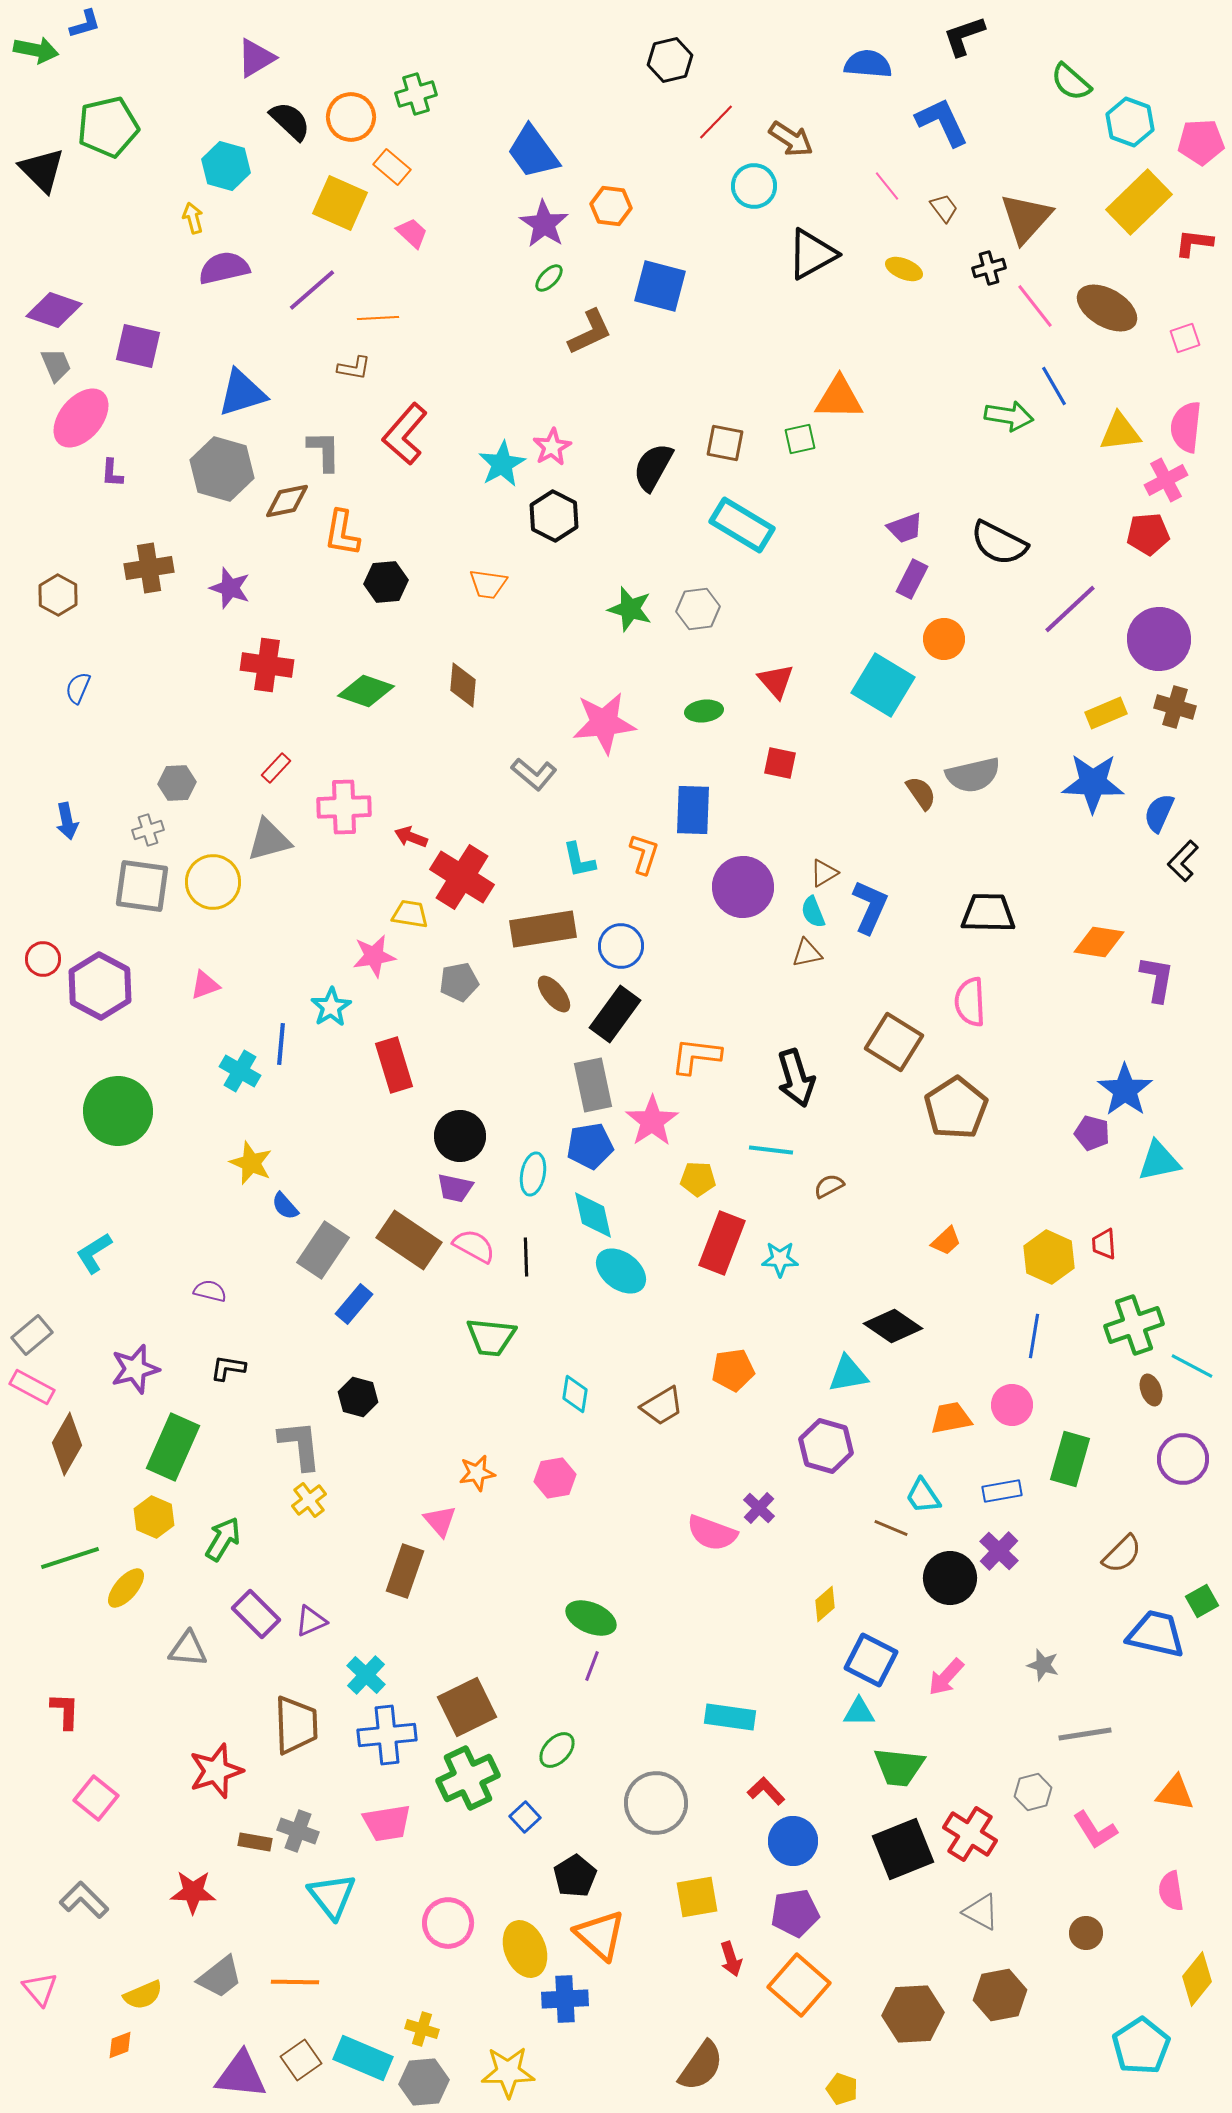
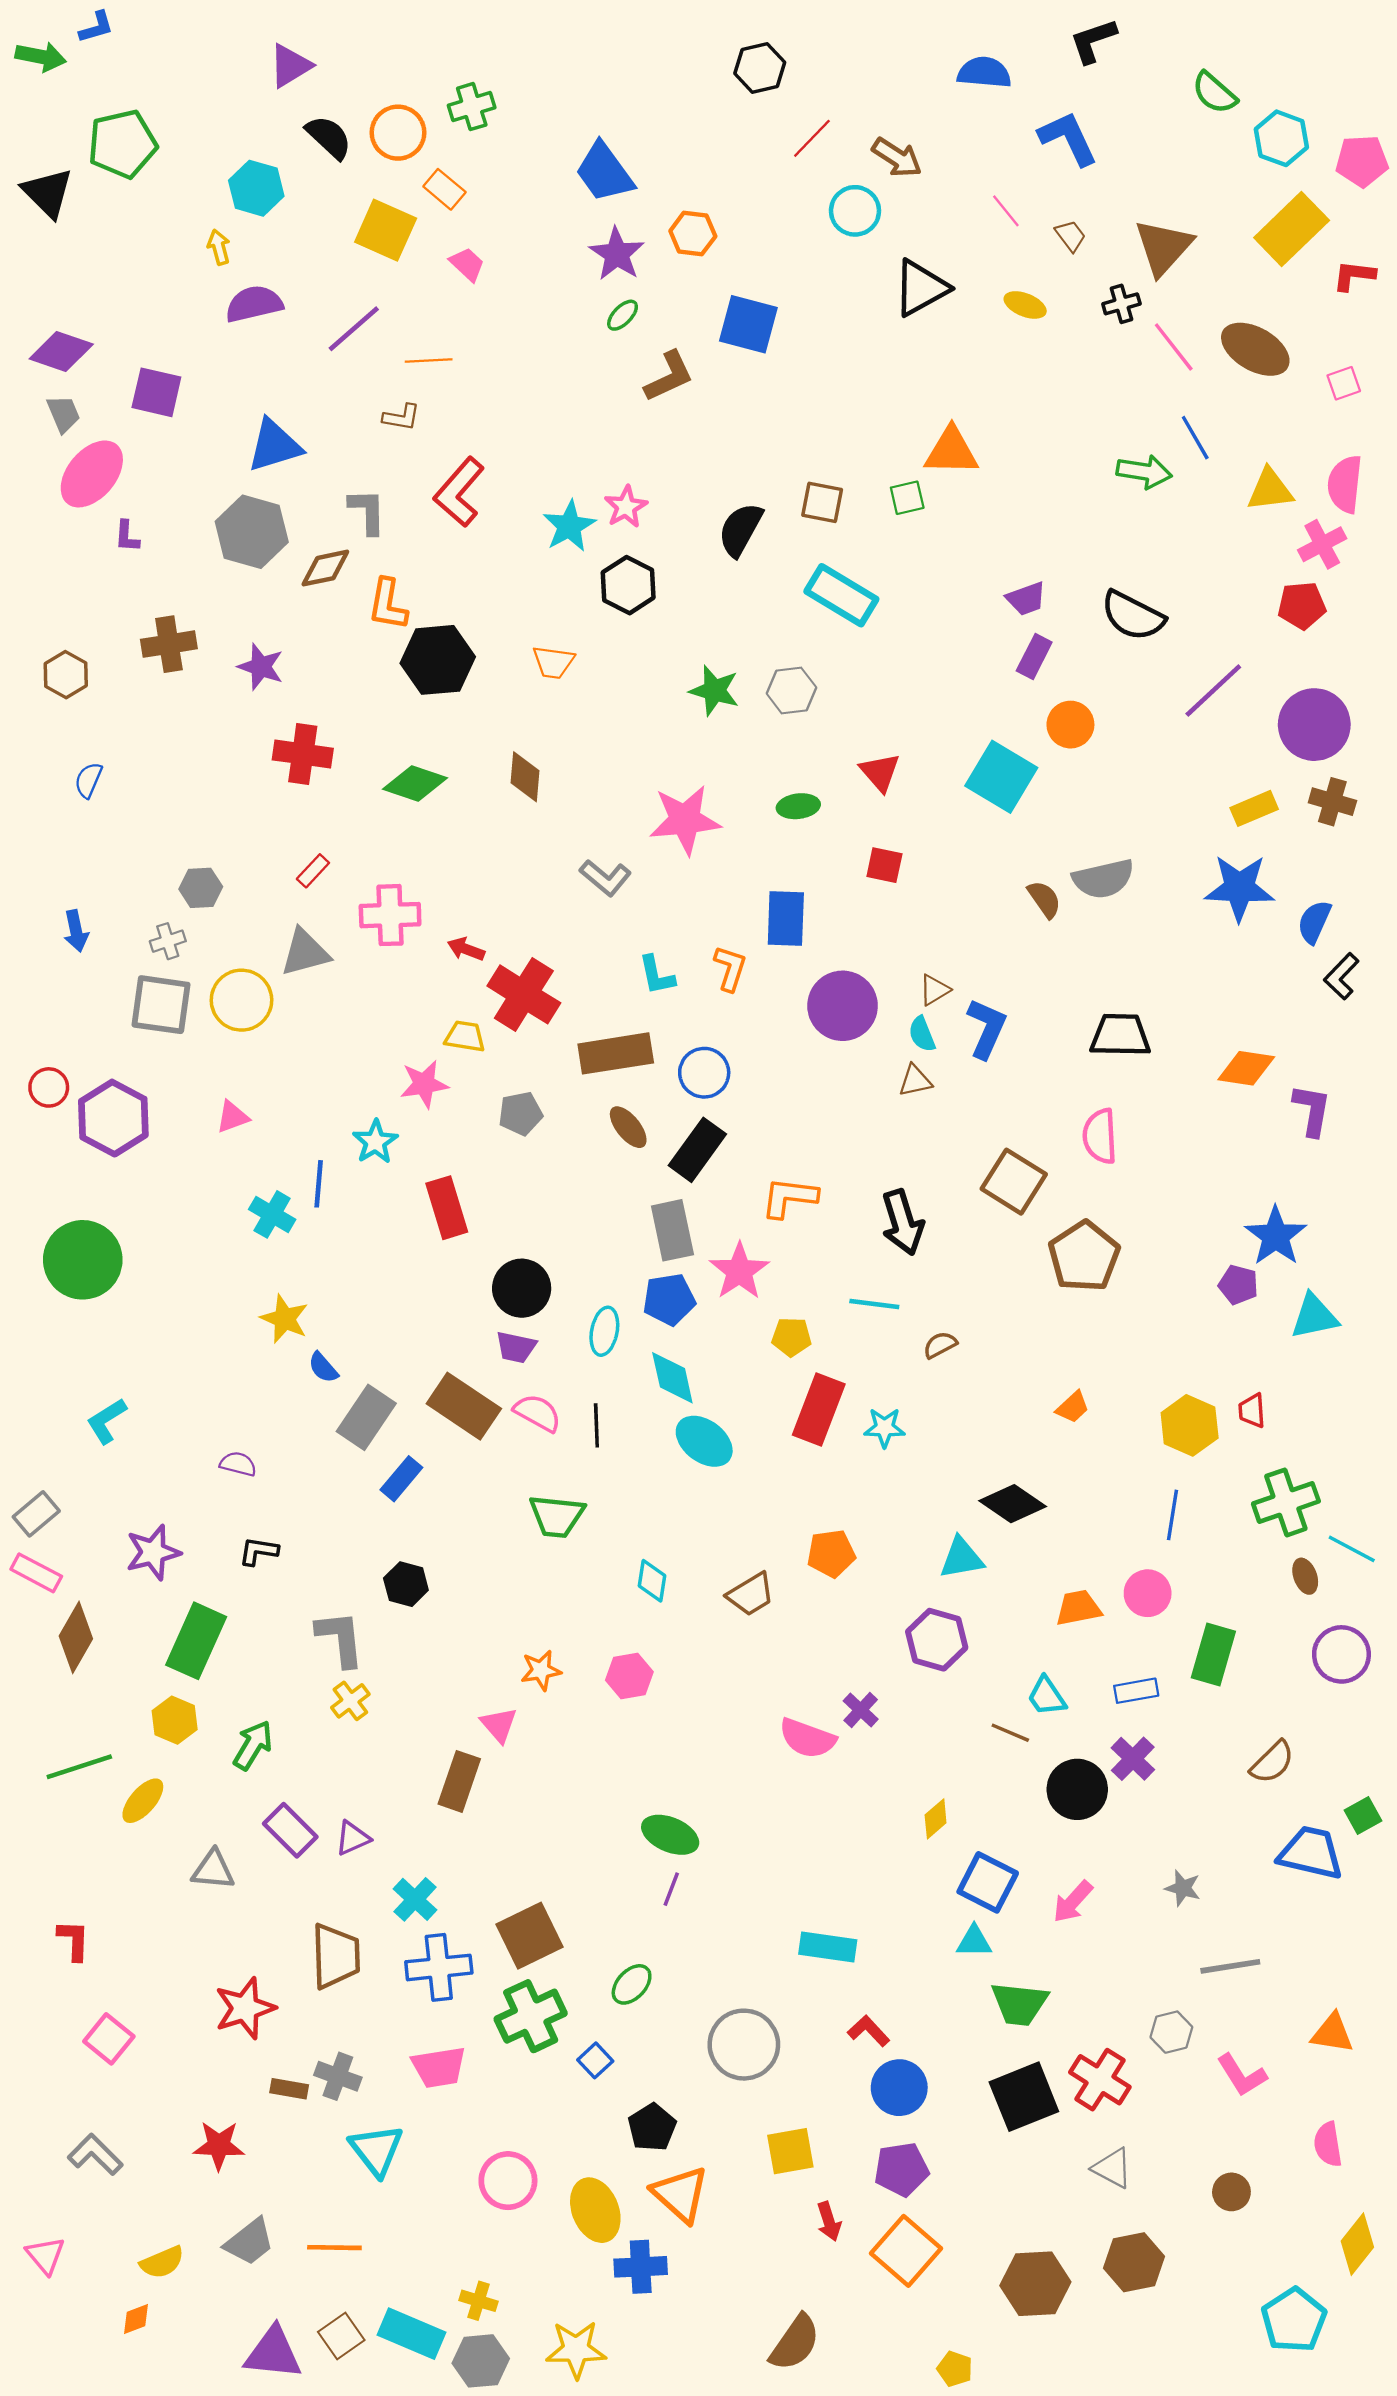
black hexagon: (386, 582) -> (438, 660), size x1.5
green circle: (118, 1111) -> (83, 1260), moved

